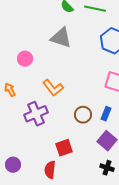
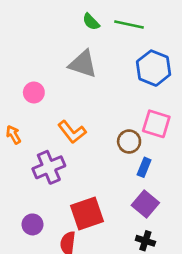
brown circle: (83, 115) -> (129, 141), moved
red square: (64, 148) -> (87, 214), size x1.4
purple circle: (13, 165) -> (32, 224), moved

